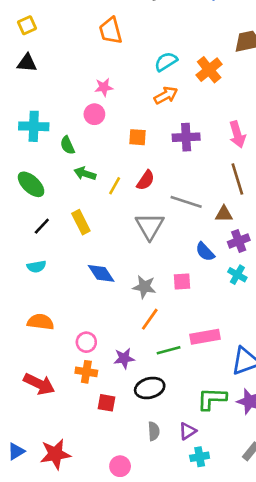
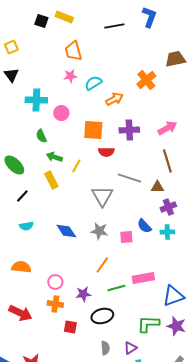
cyan semicircle: (166, 62) -> (93, 83), moved
black triangle: (27, 63) -> (11, 75), turned 49
pink star: (104, 87) -> (70, 76), moved
cyan cross: (34, 126) -> (36, 100), moved
pink arrow: (237, 134) -> (167, 128), turned -102
orange square: (138, 137) -> (93, 130), size x1.5
red semicircle: (146, 180) -> (106, 152), moved, turned 56
yellow rectangle: (81, 222) -> (51, 180), moved
blue semicircle: (205, 252) -> (144, 226), moved
cyan semicircle: (36, 267) -> (26, 226), moved
cyan cross: (237, 275) -> (167, 232), turned -32
gray star: (144, 287) -> (99, 231), moved

